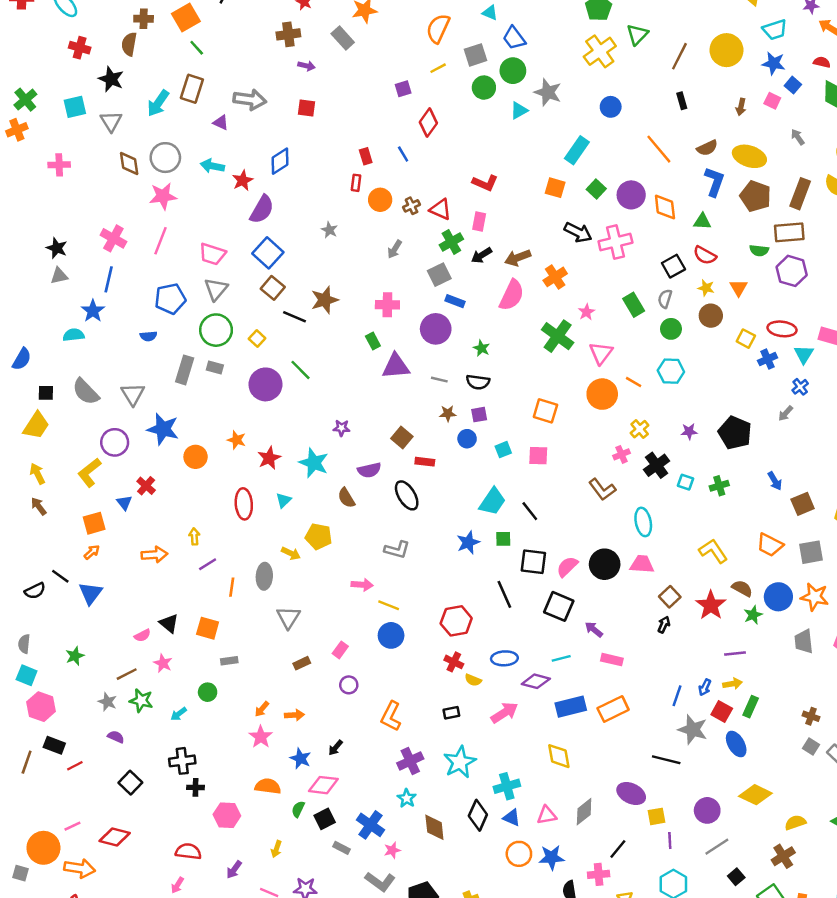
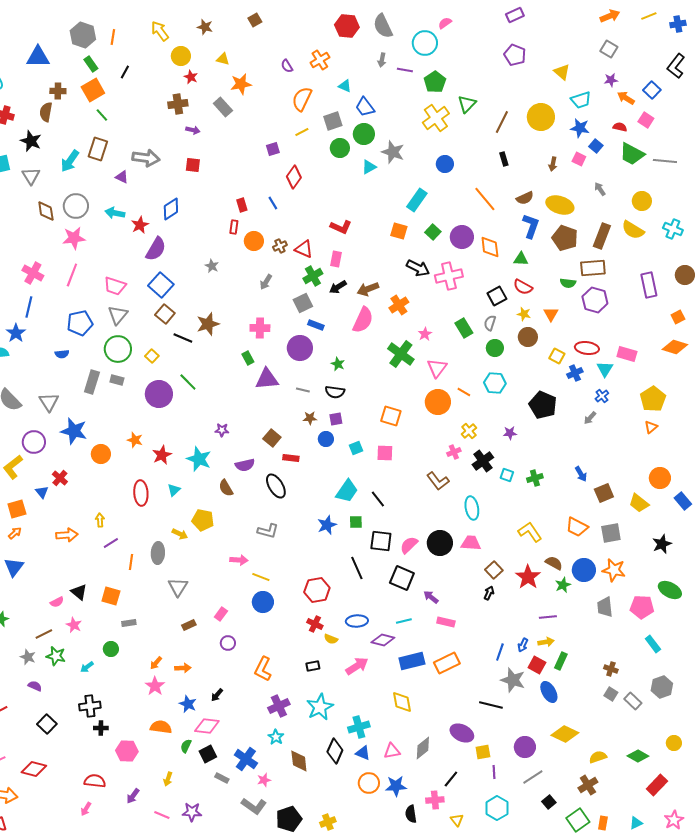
black pentagon: (735, 433) -> (543, 405), moved

